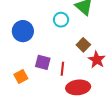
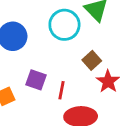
cyan circle: (61, 20) -> (64, 25), size x1.5

